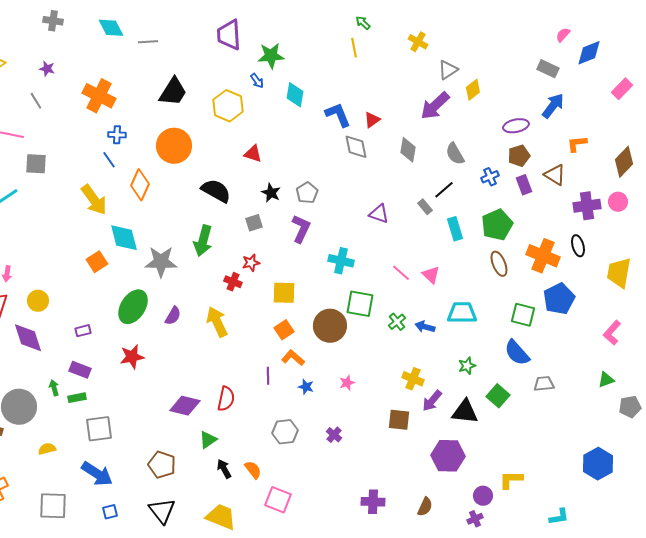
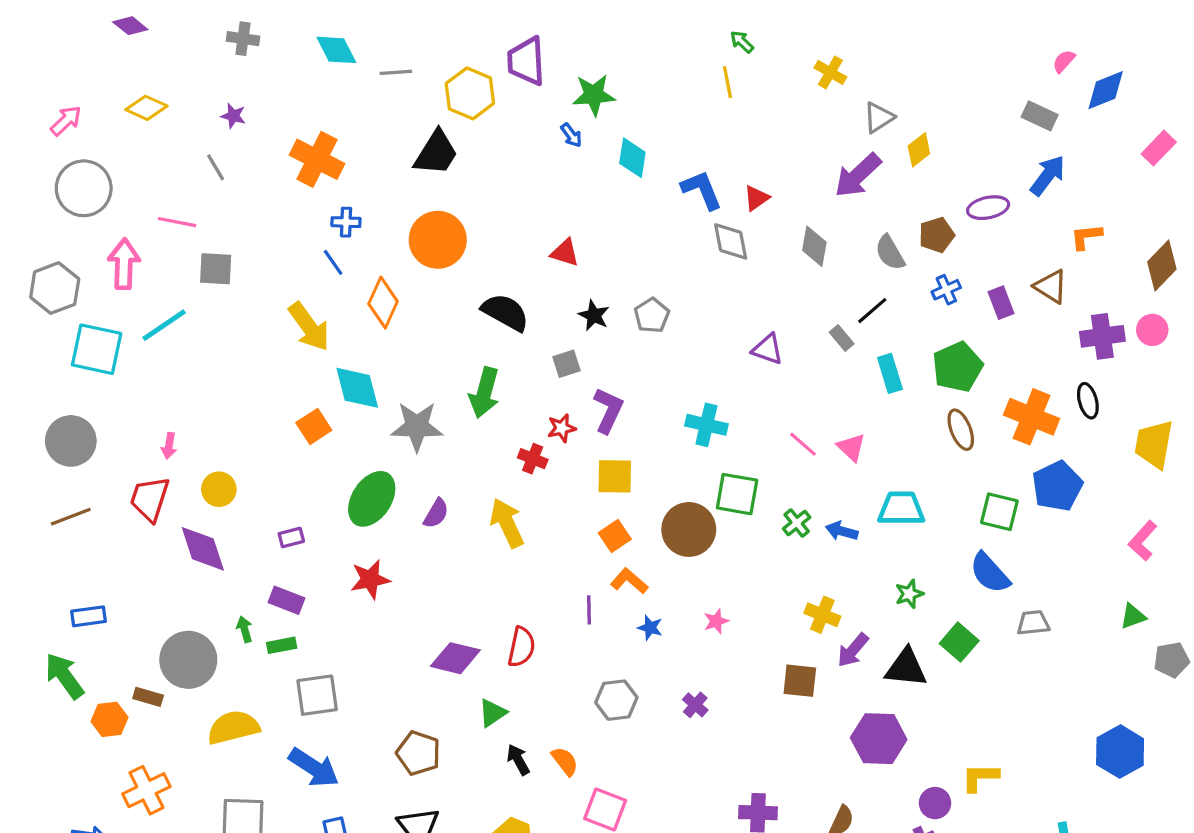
yellow hexagon: (228, 106) -> (470, 93), moved
brown pentagon: (519, 156) -> (937, 235), moved
purple L-shape: (301, 229) -> (608, 410), moved
yellow semicircle: (47, 449) -> (233, 727), size x1.8

